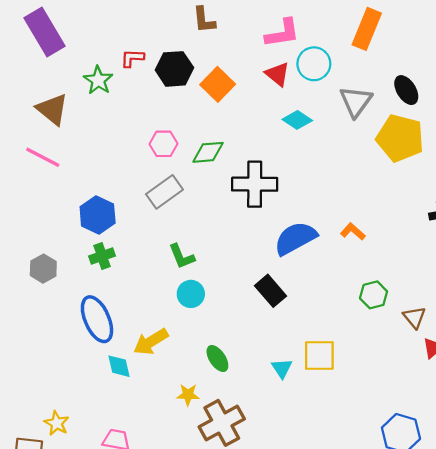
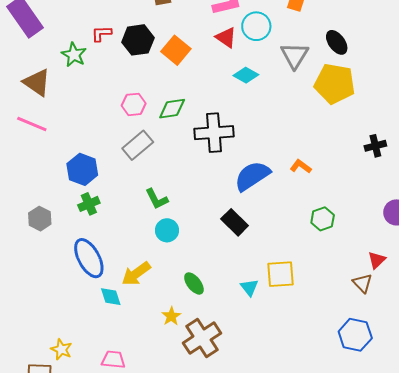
brown triangle: (414, 317) -> (362, 283), moved
yellow star: (188, 395) -> (171, 316), turned -30

